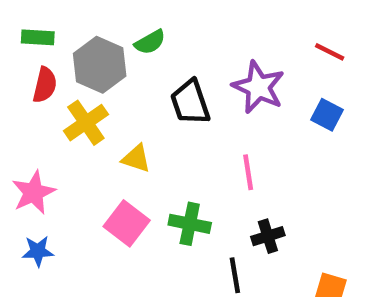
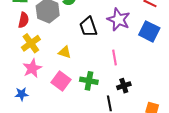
blue square: (327, 115) -> (149, 31), size x1.5
yellow cross: (86, 123) -> (31, 43), moved
pink star: (34, 192) -> (32, 68), moved

